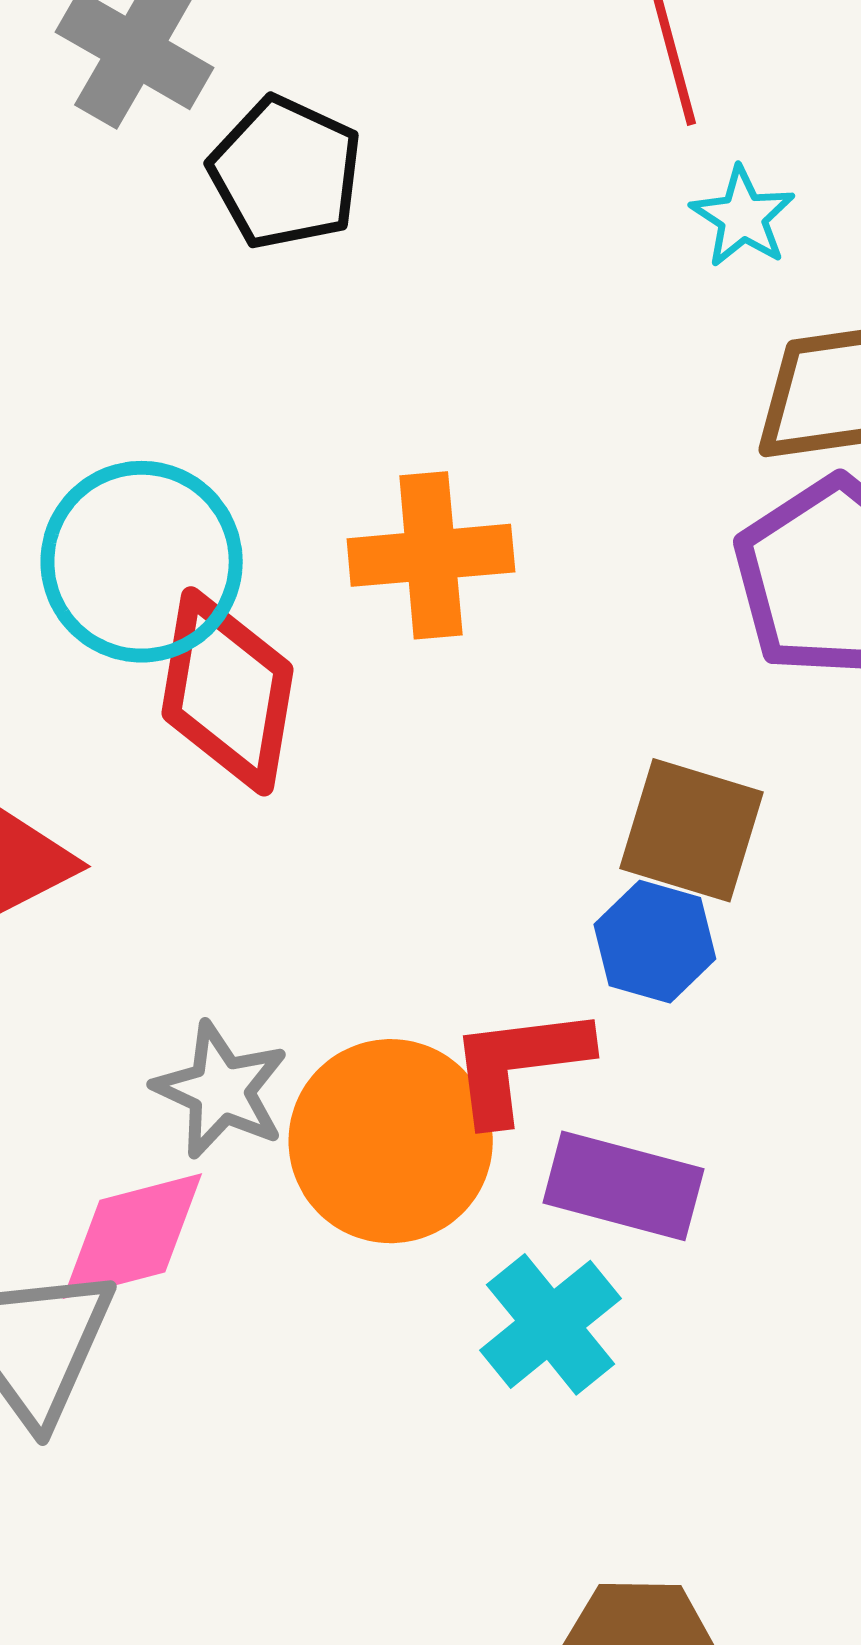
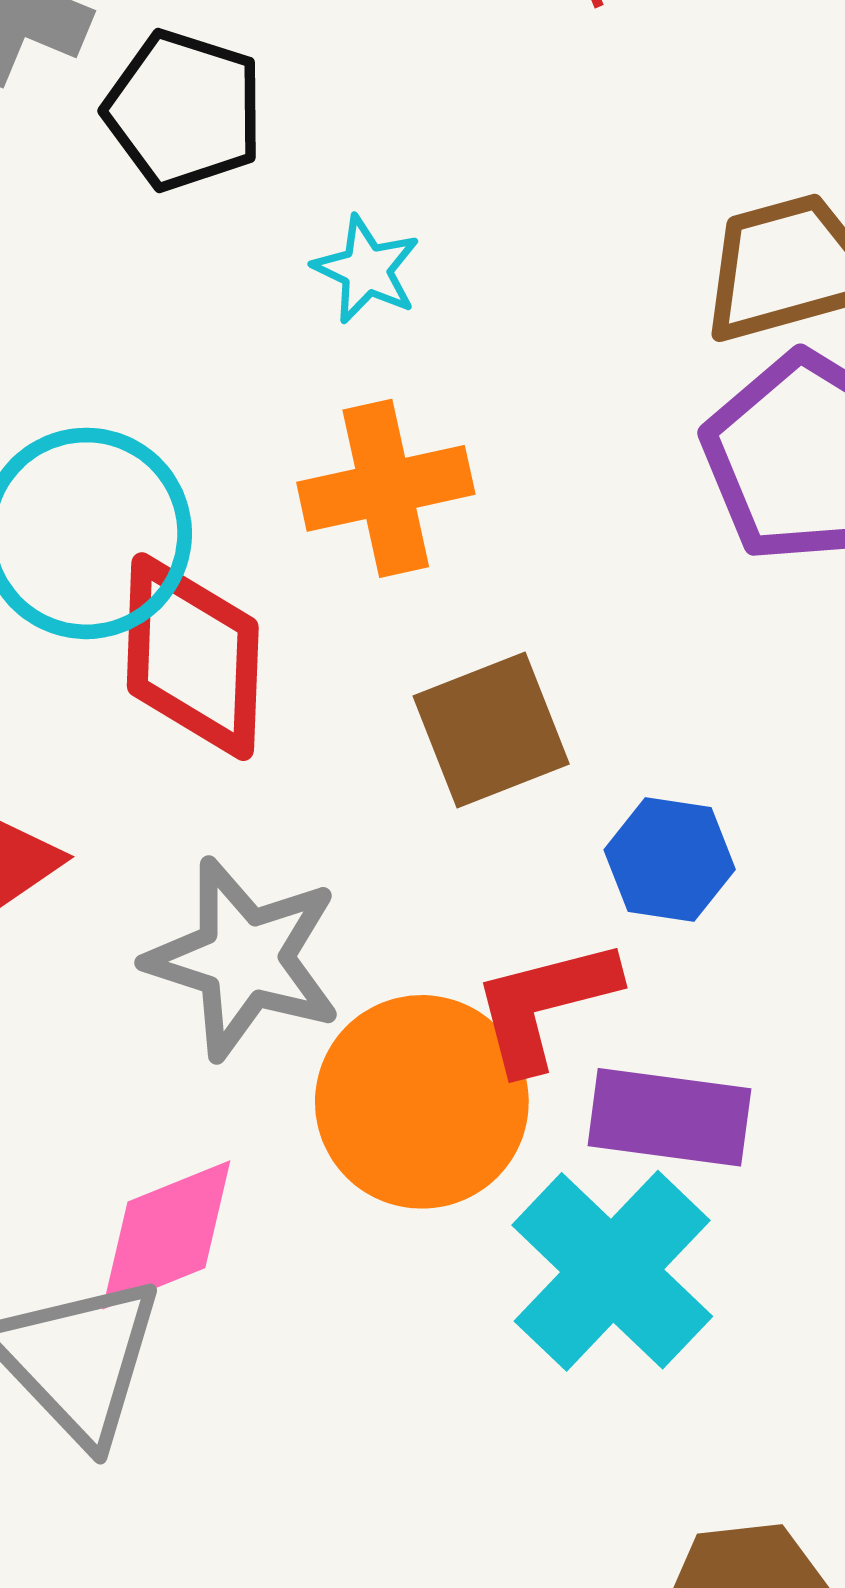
cyan star: (743, 217) -> (366, 270), moved
brown square: (692, 830) -> (491, 730), moved, turned -31
gray star: (221, 1090) -> (244, 959), moved, size x1.4
cyan cross: (551, 1324) -> (612, 1271), size x1.4

